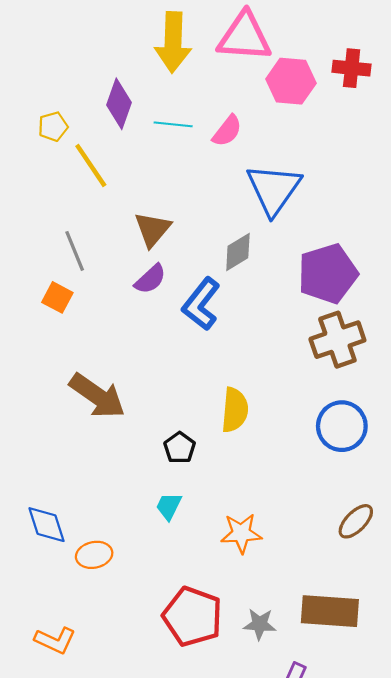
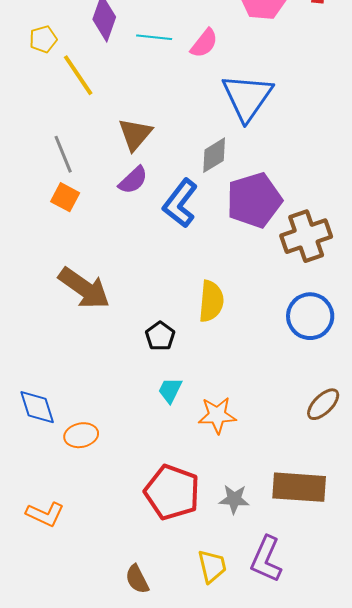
purple pentagon: (328, 274) -> (254, 200), moved
orange square: (57, 297) -> (65, 197), moved
cyan trapezoid: (169, 506) -> (170, 390), moved

